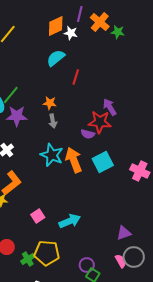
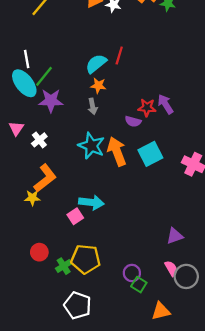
cyan semicircle: (56, 58) -> (96, 64), moved
orange star: (50, 103) -> (98, 86), moved
purple arrow: (110, 107) -> (165, 104), moved
red star: (100, 122) -> (147, 108), size x0.7
cyan arrow: (70, 221) -> (91, 202), moved, turned 30
gray circle: (134, 257) -> (186, 276), moved

